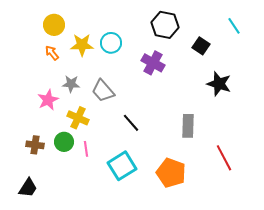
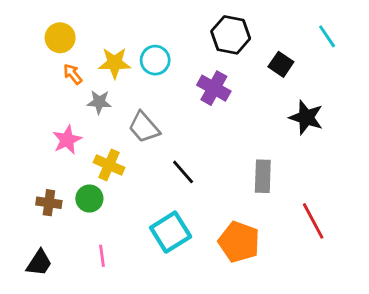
yellow circle: (54, 25) -> (60, 38), moved
gray star: (71, 84) -> (99, 102), moved
pink line: (86, 149) -> (102, 256), moved

